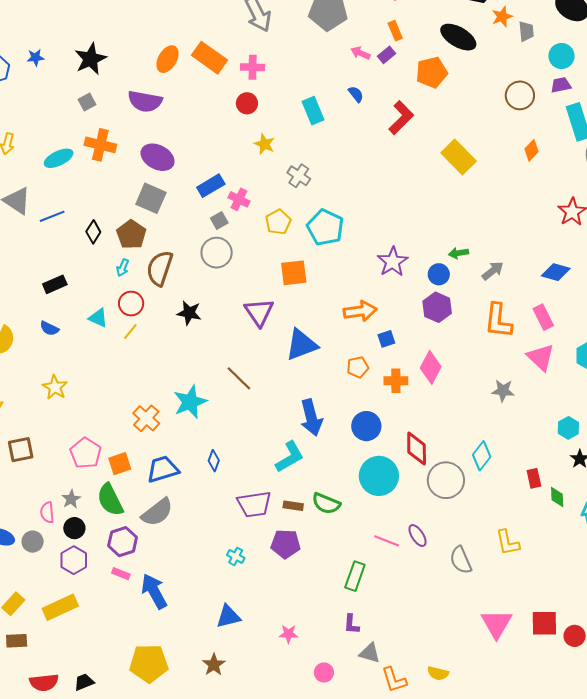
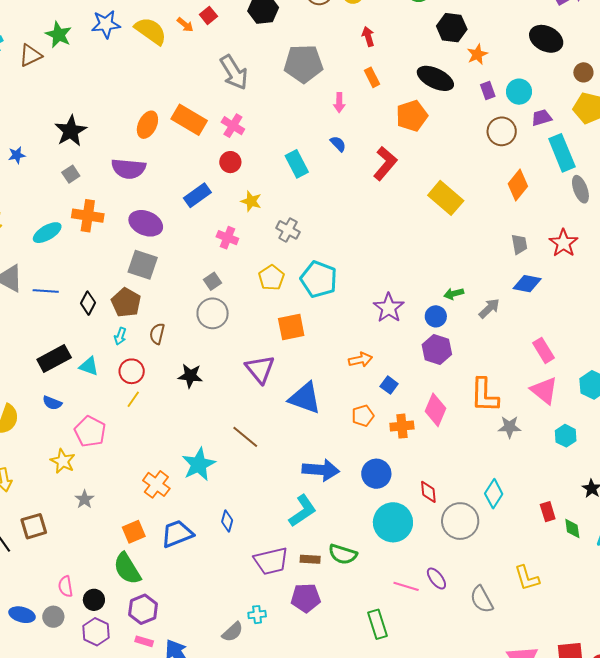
gray trapezoid: (526, 31) -> (519, 244), moved
pink arrow: (360, 53) -> (339, 103), turned -108
purple rectangle: (386, 55) -> (488, 91), moved, turned -66
cyan circle: (561, 56) -> (519, 92), moved
blue star: (35, 57) -> (17, 155), moved
pink cross: (253, 67) -> (233, 126), turned 35
orange diamond: (531, 150) -> (518, 185), size x1.4
blue rectangle: (211, 186) -> (197, 195), moved
pink cross: (239, 199) -> (227, 238), moved
blue line: (52, 216) -> (46, 291), turned 30
brown semicircle: (160, 268) -> (157, 334), size x0.6
blue diamond: (556, 272) -> (527, 284), moved
black rectangle: (55, 284) -> (54, 359), size x1.4
orange arrow: (360, 311) -> (361, 360), size x0.7
cyan triangle: (98, 318) -> (89, 366), moved
orange L-shape: (498, 321) -> (484, 395), moved
blue square: (386, 339) -> (389, 385), turned -30
blue triangle: (302, 345) -> (305, 398), turned 45
blue arrow: (311, 418) -> (321, 470), turned -66
cyan hexagon: (568, 428) -> (566, 436), moved
red diamond: (417, 449) -> (428, 492), size x0.7
pink pentagon: (86, 453) -> (90, 431), moved
gray star: (71, 499) -> (84, 499), moved
gray semicircle: (157, 512) -> (233, 632), moved, size x0.7
cyan cross: (236, 556) -> (257, 615), turned -30
green rectangle: (355, 576) -> (377, 624), turned -32

